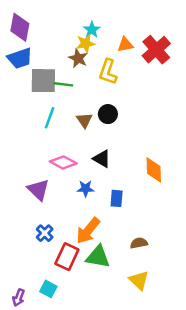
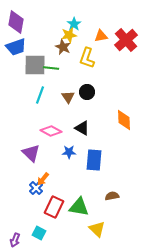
orange diamond: (154, 170) -> (124, 120), moved
blue rectangle: (117, 198) -> (94, 160), size x1.5
orange arrow: (88, 231) -> (43, 179), moved, size x0.6
yellow triangle: (139, 280) -> (97, 229), moved

